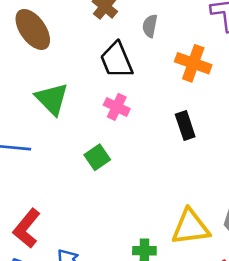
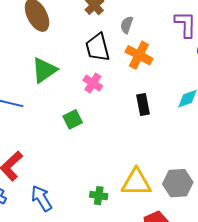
orange cross: (193, 63) -> (139, 55), moved
green triangle: (52, 99) -> (44, 70), turned 32

